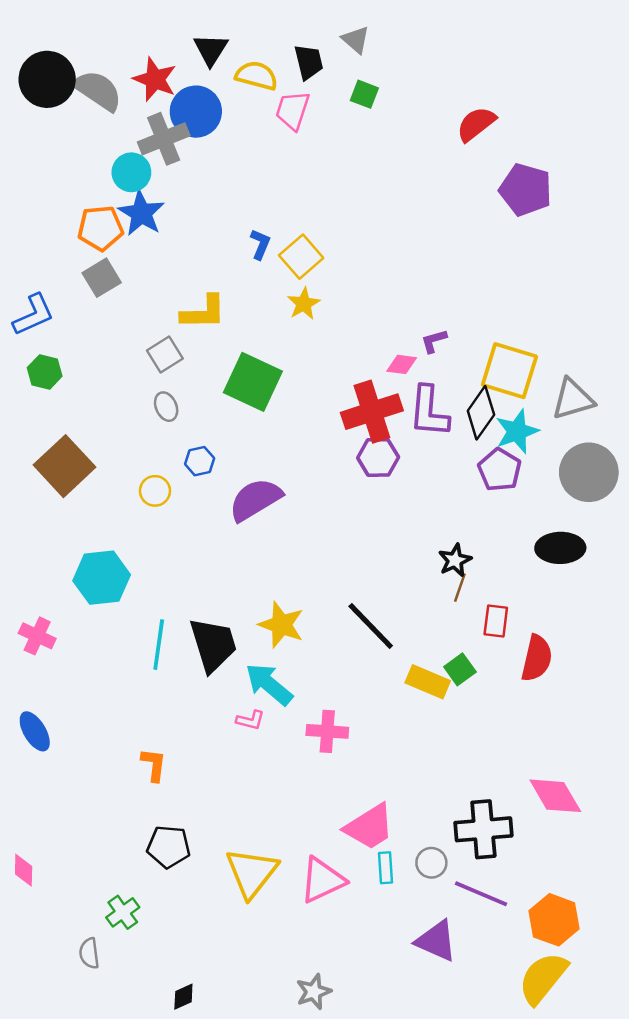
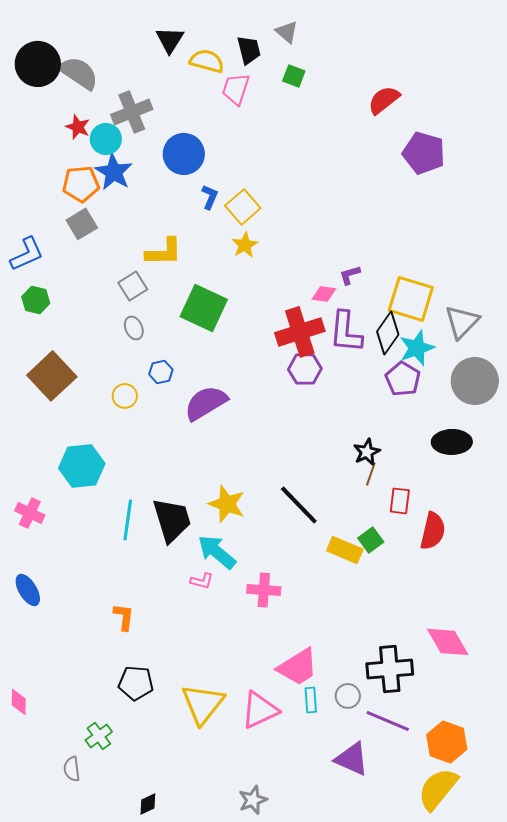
red star: (155, 79) -> (78, 127), moved, size x0.7
blue circle: (196, 112) -> (184, 154), moved
gray triangle: (573, 399) -> (462, 322), turned -30

